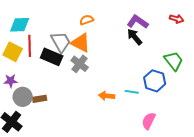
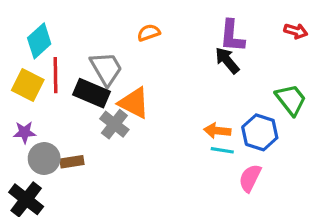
purple L-shape: (138, 22) -> (232, 36), turned -120
cyan diamond: (20, 25) -> (39, 41), turned -40
orange triangle: (81, 43) -> (134, 103), moved
gray cross: (80, 64) -> (114, 124), moved
orange arrow: (107, 96) -> (217, 131), moved
pink semicircle: (149, 121) -> (250, 178), moved

